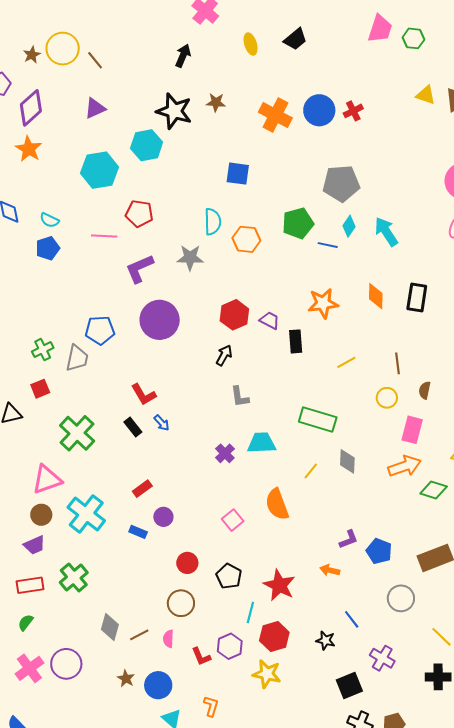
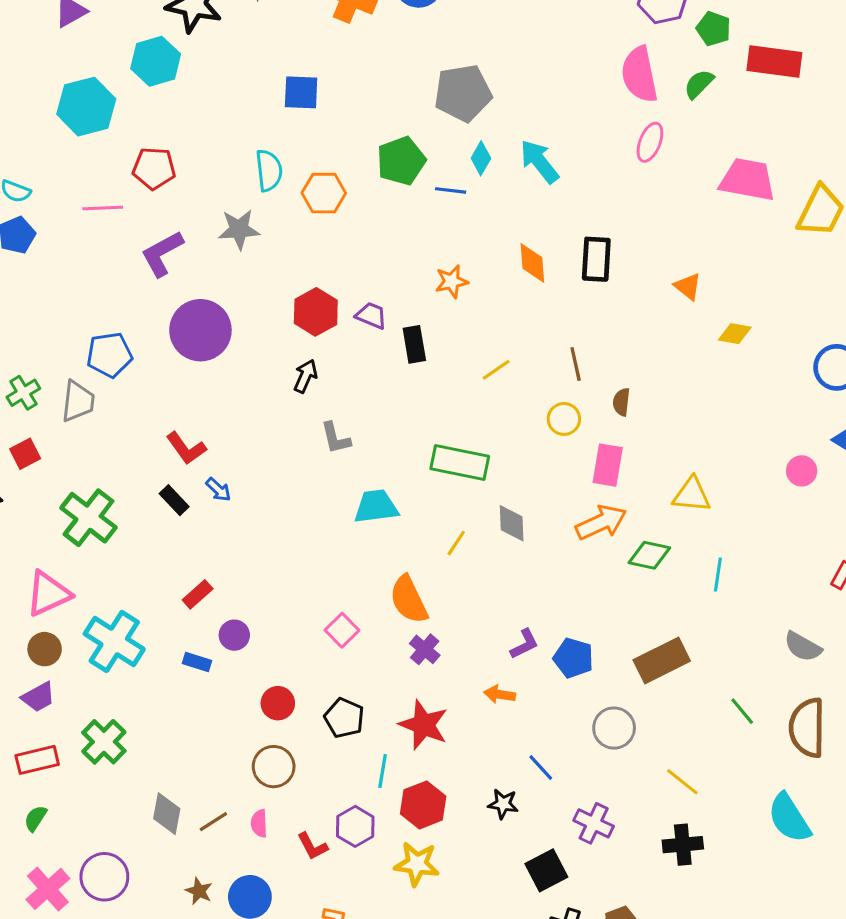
orange star: (323, 303) -> (452, 281), size x0.7
purple cross: (225, 453) -> (425, 649), moved

